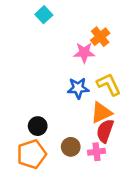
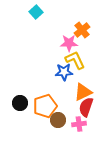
yellow L-shape: (109, 84) -> (75, 60), moved
black circle: (38, 126) -> (20, 103), moved
orange pentagon: (32, 154) -> (45, 106), moved

